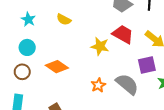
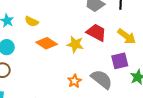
yellow semicircle: (64, 19) -> (32, 21), moved
orange diamond: (57, 67) -> (47, 43), moved

